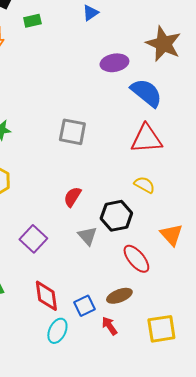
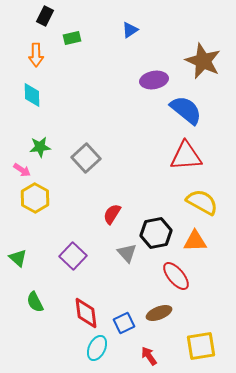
gray square: (72, 132) -> (86, 158), moved, turned 36
yellow semicircle: (144, 185) -> (202, 202), moved, size x1.5
orange triangle: (171, 235) -> (195, 241), moved, turned -50
red arrow: (109, 326) -> (149, 356), moved

